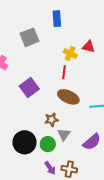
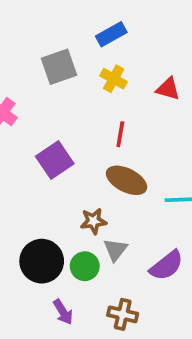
blue rectangle: (57, 19) -> (111, 34), turned 63
yellow cross: (70, 54) -> (114, 79), moved
purple arrow: (50, 168) -> (63, 312), moved

